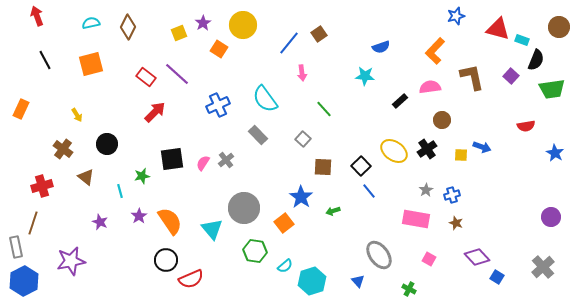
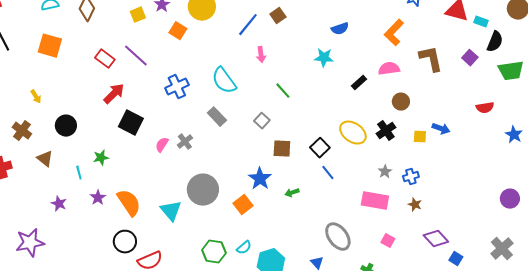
orange square: (91, 64) -> (50, 46), turned 30
black square: (172, 159) -> (131, 123), moved, turned 35
green hexagon: (255, 251) -> (214, 252), moved

